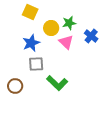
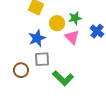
brown circle: (15, 86) -> (21, 70), moved

